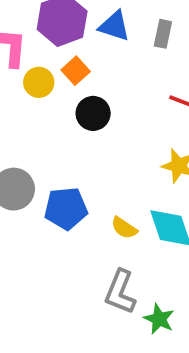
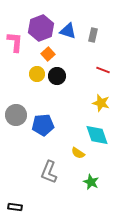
yellow circle: (39, 82) -> (37, 74), moved
yellow semicircle: (124, 228) -> (78, 153), moved
gray L-shape: (120, 292) -> (49, 172), moved

